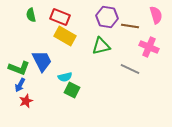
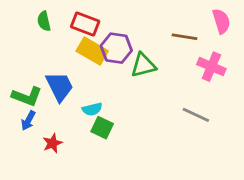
purple hexagon: (107, 17) -> (116, 48), moved
gray line: (130, 69) -> (196, 115), moved
red star: (26, 101) -> (52, 143), moved

